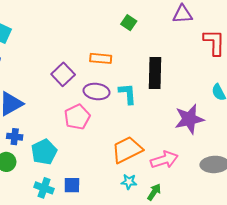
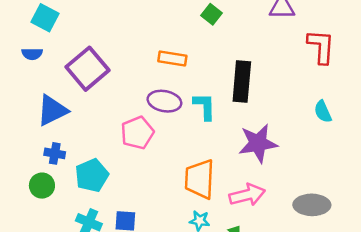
purple square: (63, 74) -> (87, 69), moved, size x1.4
purple star: (189, 119) -> (258, 143), moved
orange trapezoid: (127, 150) -> (200, 179), turned -64

